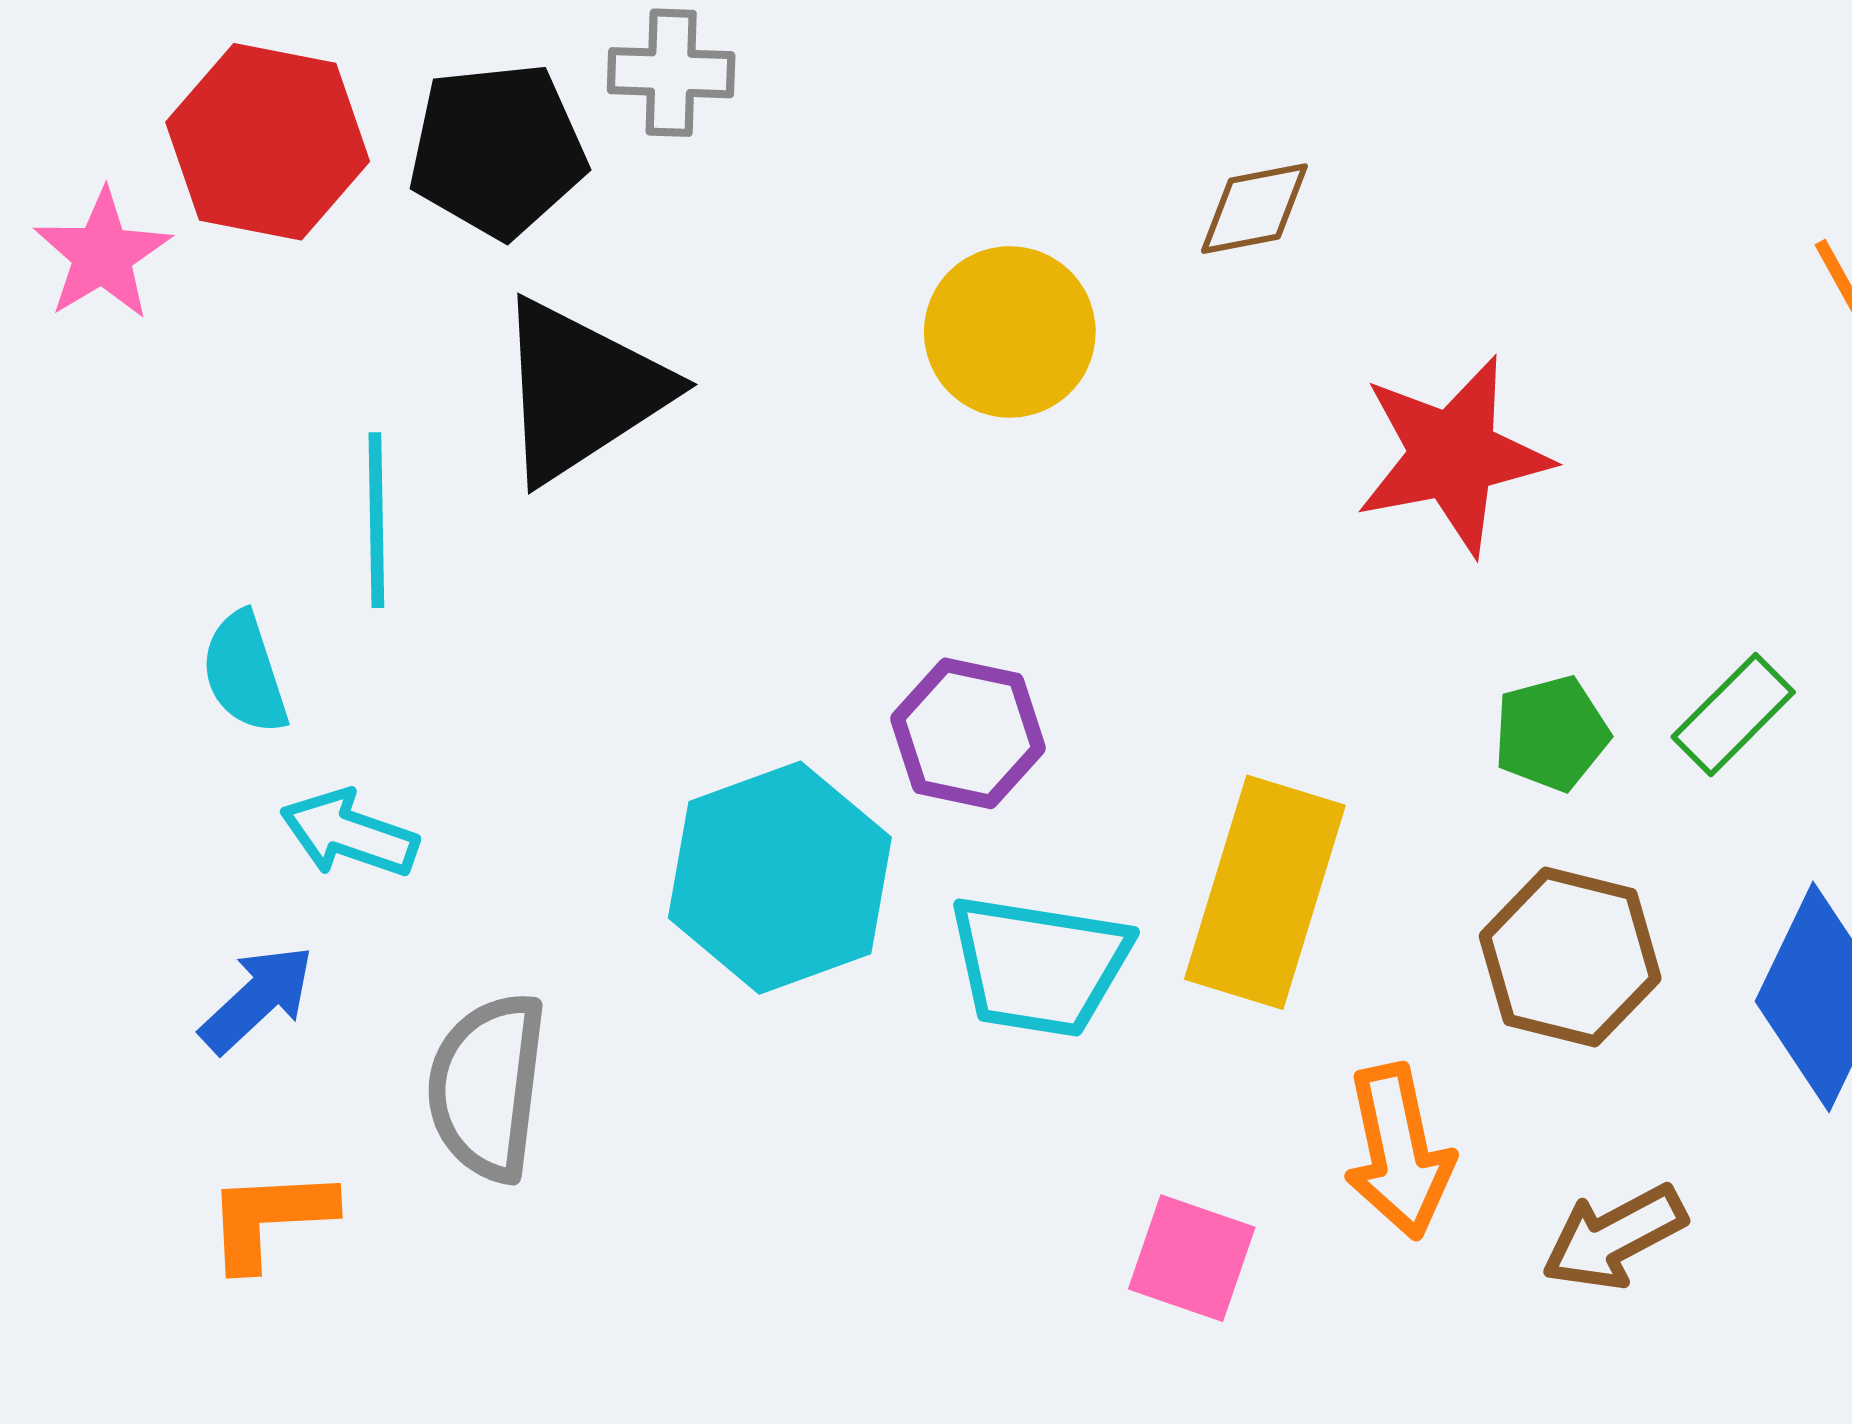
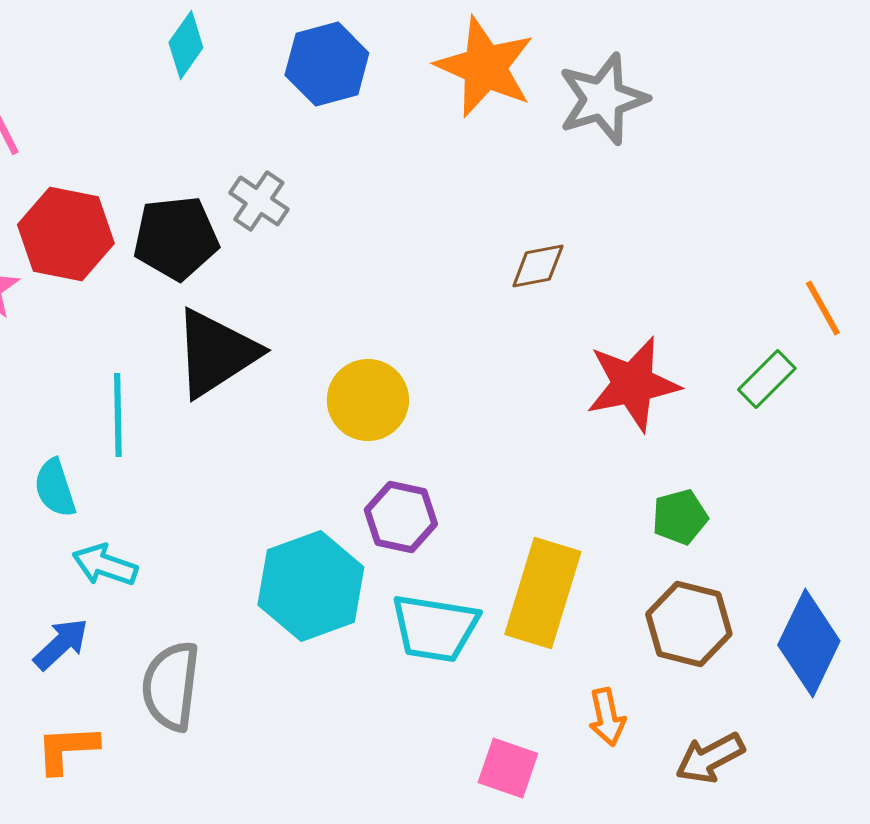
gray cross: (671, 73) -> (259, 201), turned 32
yellow circle: (1010, 332) -> (368, 400), moved
green rectangle: (1733, 715) -> (767, 379), moved
orange arrow: (1399, 1152) -> (607, 717), size x0.7

